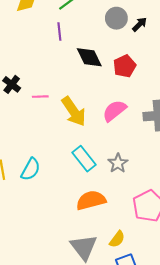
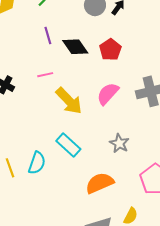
purple line: (59, 31) -> (48, 36), moved
pink line: (40, 97) -> (45, 75), moved
cyan rectangle: (84, 159) -> (68, 145), moved

